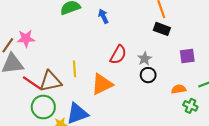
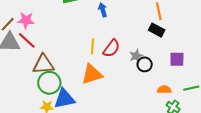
yellow line: (74, 69) -> (93, 46), moved
black circle: (148, 75) -> (145, 64), moved
red line: (32, 83) -> (27, 40), moved
green circle: (43, 107) -> (49, 83), moved

